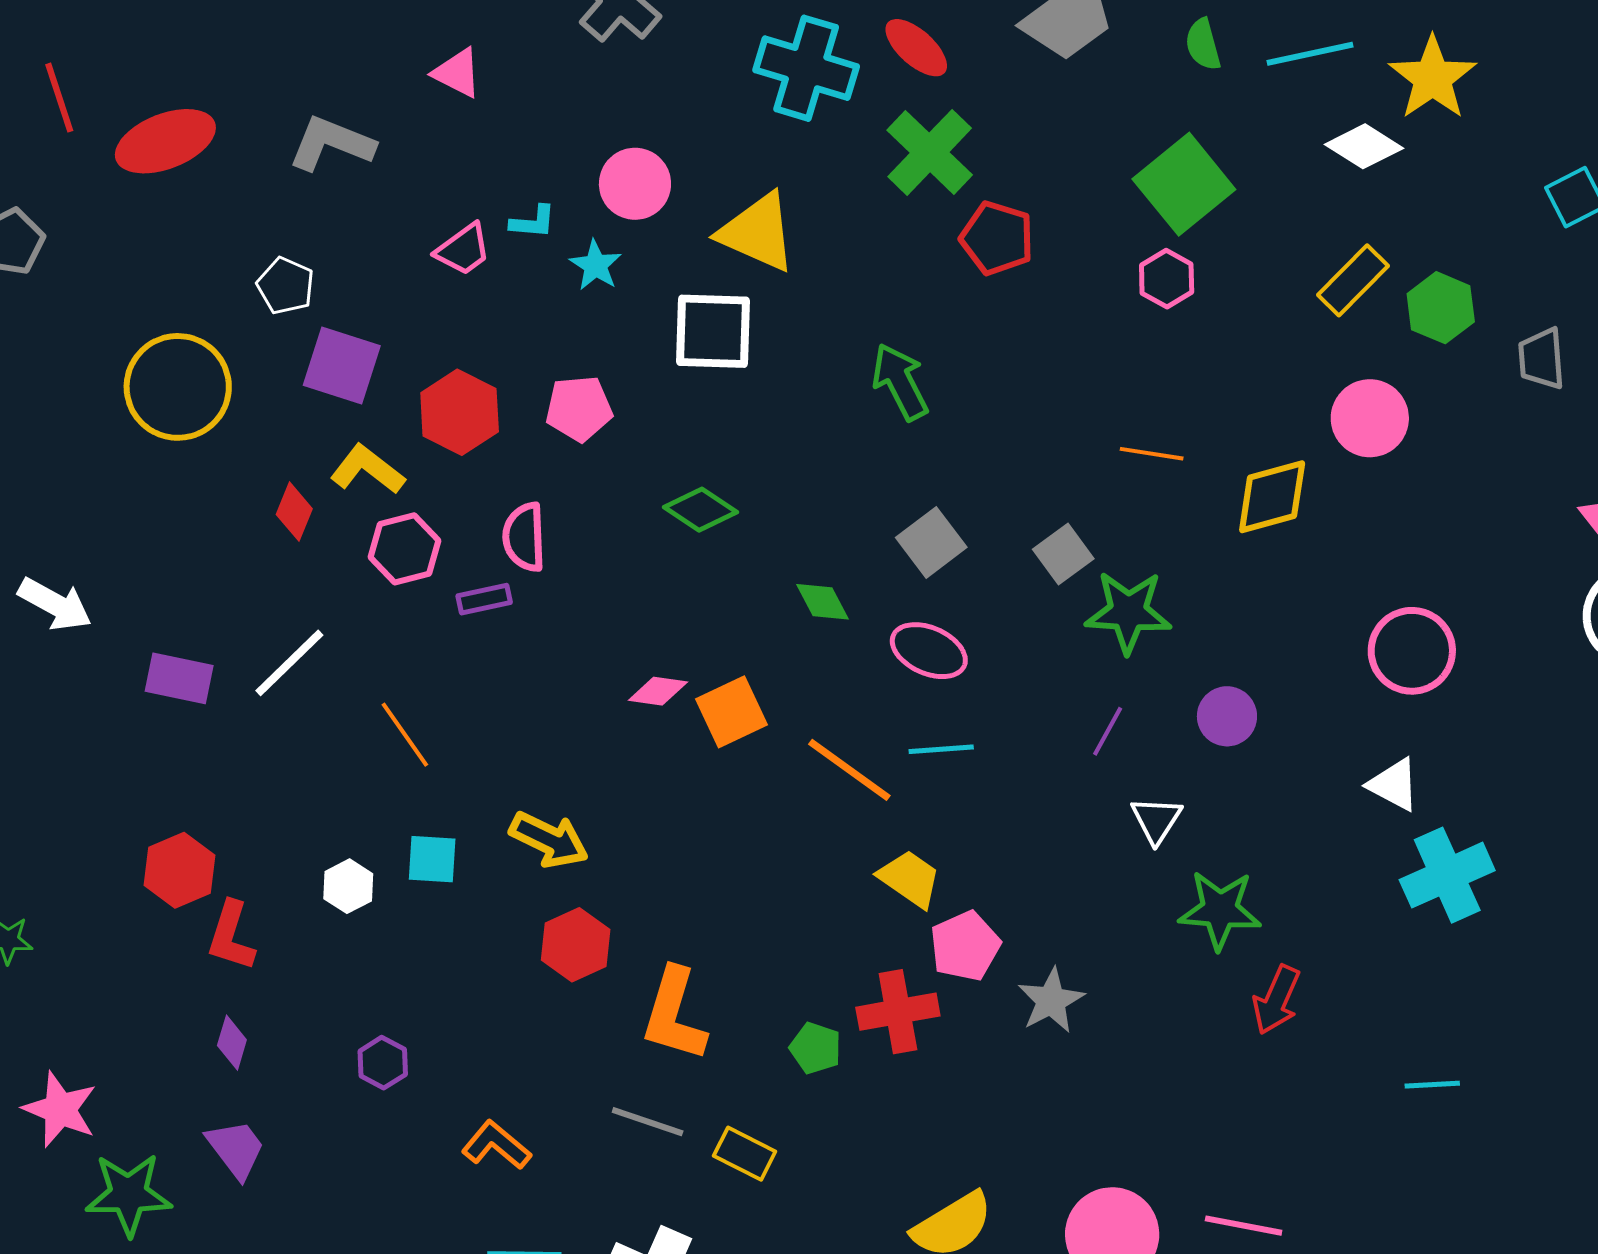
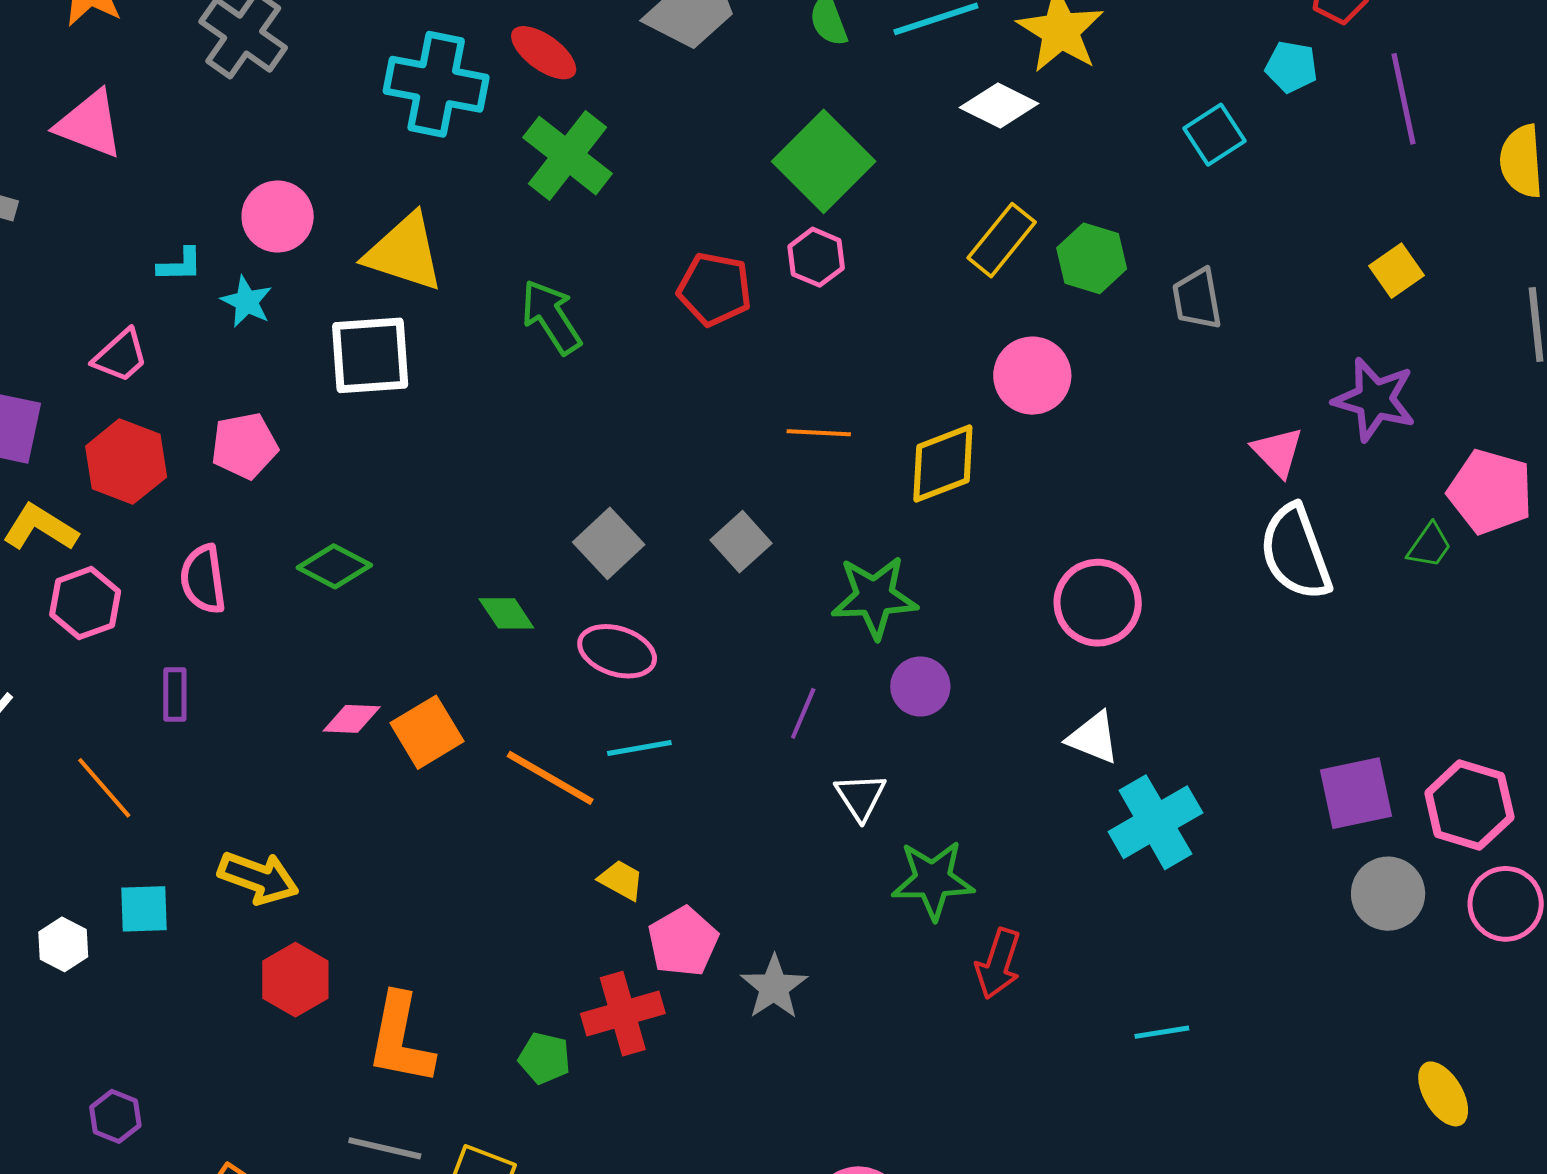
pink triangle: (457, 73) -> (90, 124), size x1.4
red pentagon: (997, 238) -> (715, 289), moved
pink trapezoid: (463, 250) -> (120, 356), moved
green arrow: (900, 382) -> (551, 317), moved
green diamond: (700, 510) -> (334, 566), moved
purple rectangle: (484, 599) -> (175, 695), moved, turned -72
green star: (1128, 612) -> (874, 597), moved
yellow trapezoid: (910, 879) -> (621, 880), size x0.7

